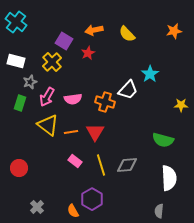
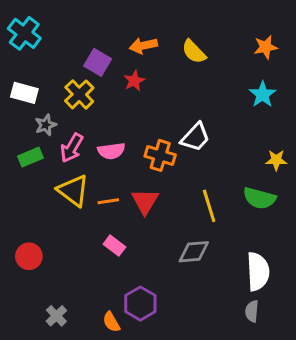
cyan star: (150, 74) -> (263, 94), moved
green rectangle: (20, 103) -> (30, 157), turned 49
green semicircle: (163, 140) -> (259, 198), moved
yellow line: (101, 165) -> (209, 206), moved
gray semicircle: (159, 211) -> (252, 311), moved

